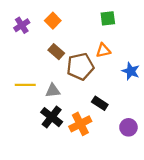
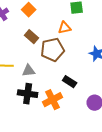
orange triangle: (103, 50) -> (65, 28), moved
black cross: (52, 117) -> (28, 94), turned -30

